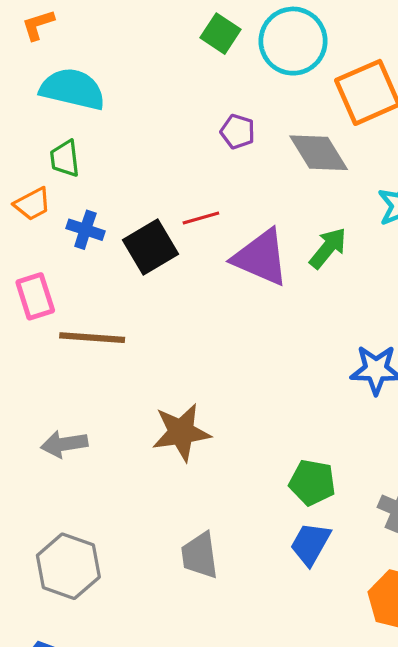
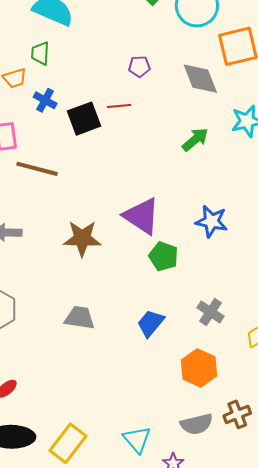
purple pentagon: (238, 132) -> (139, 66), moved, turned -30
purple triangle: (261, 258) -> (142, 216), moved
green pentagon: (312, 483) -> (163, 256), moved
gray trapezoid: (200, 555) -> (80, 318), turned 96

